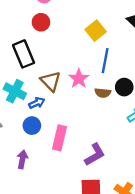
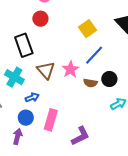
blue line: (105, 61) -> (94, 55), turned 30
blue arrow: (37, 103) -> (32, 97), moved
blue circle: (32, 126) -> (26, 118), moved

